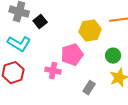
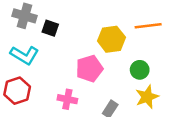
black square: (40, 22) -> (50, 28), turned -32
pink cross: (53, 71) -> (67, 99), moved

